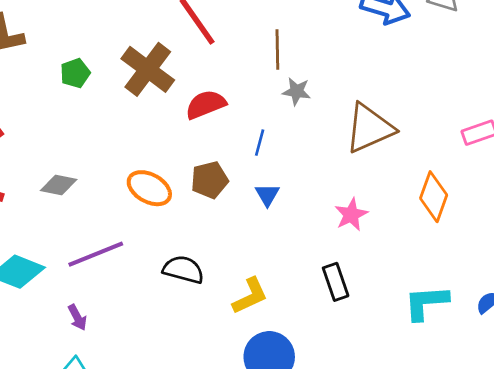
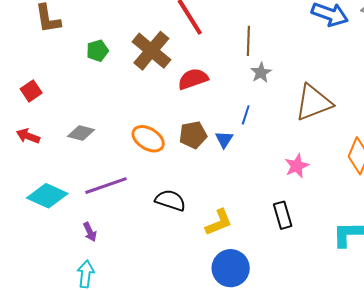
gray star: (297, 91) -> (261, 73), turned 30
blue line: (260, 143) -> (246, 115), moved
blue triangle: (267, 195) -> (224, 139), moved

